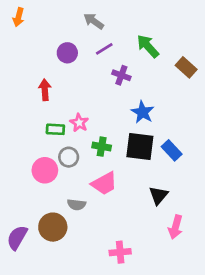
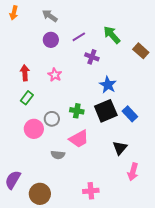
gray arrow: (94, 21) -> (50, 16), moved
red arrow: (45, 90) -> (25, 73), moved
pink star: (79, 123) -> (55, 75), moved
green rectangle: (55, 129) -> (27, 98), moved, turned -56
black square: (140, 147) -> (106, 111), turned -30
brown circle: (53, 227) -> (40, 194), moved

